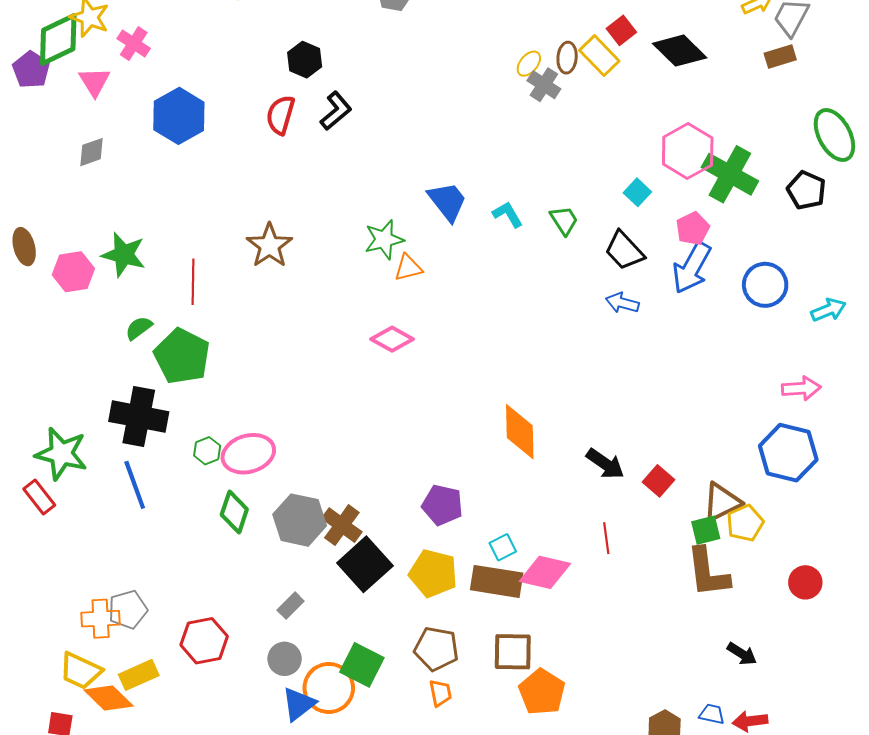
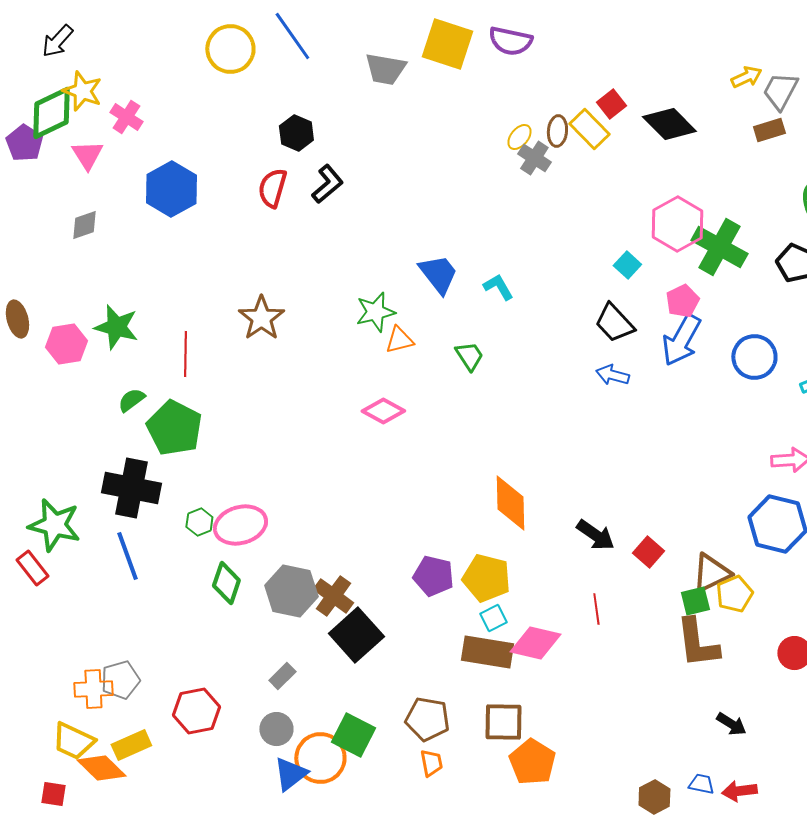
green trapezoid: (564, 220) -> (469, 356), moved
yellow pentagon: (433, 573) -> (486, 578), moved

